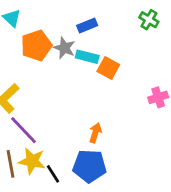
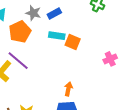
gray star: (64, 48) -> (33, 13), moved
purple line: (23, 130) -> (18, 61), moved

